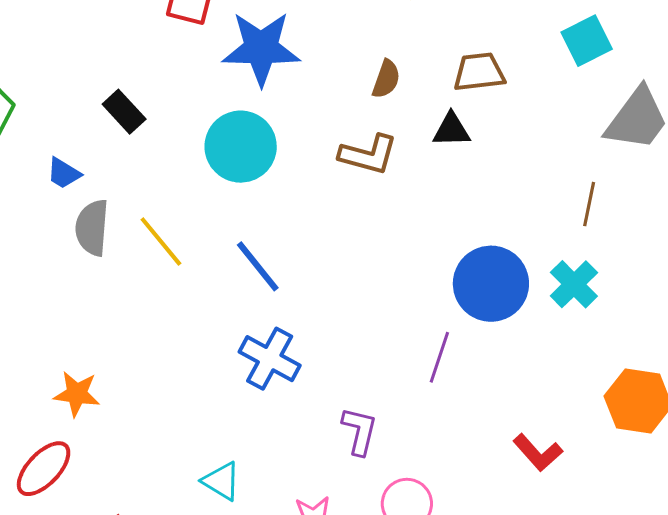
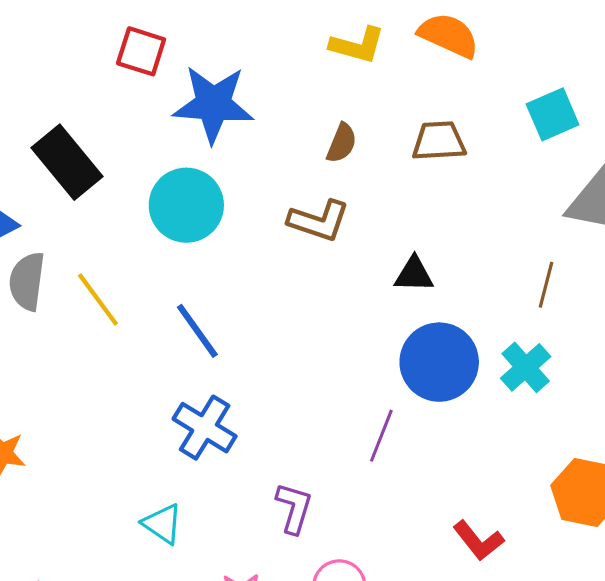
black rectangle: (124, 112) -> (67, 162), size x1.6
black triangle: (451, 130) -> (414, 274), moved
cyan triangle: (221, 481) -> (163, 524), moved

